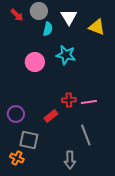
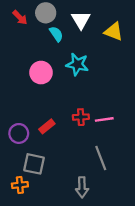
cyan semicircle: (48, 29) -> (56, 34), turned -48
red rectangle: (51, 116) -> (47, 126), moved
orange cross: (17, 158) -> (20, 185), turned -32

